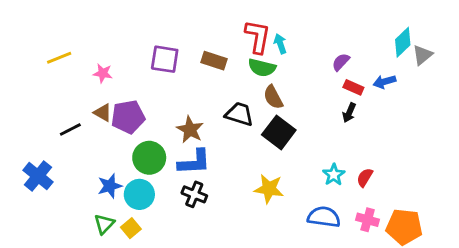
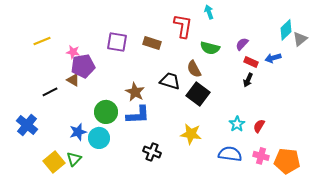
cyan arrow: (280, 44) -> (209, 12), moved
green semicircle: (262, 68) -> (210, 48), moved
purple pentagon: (128, 117) -> (83, 66), moved
black cross: (194, 194) -> (152, 152), moved
yellow square: (131, 228) -> (54, 162), moved, size x1.5

